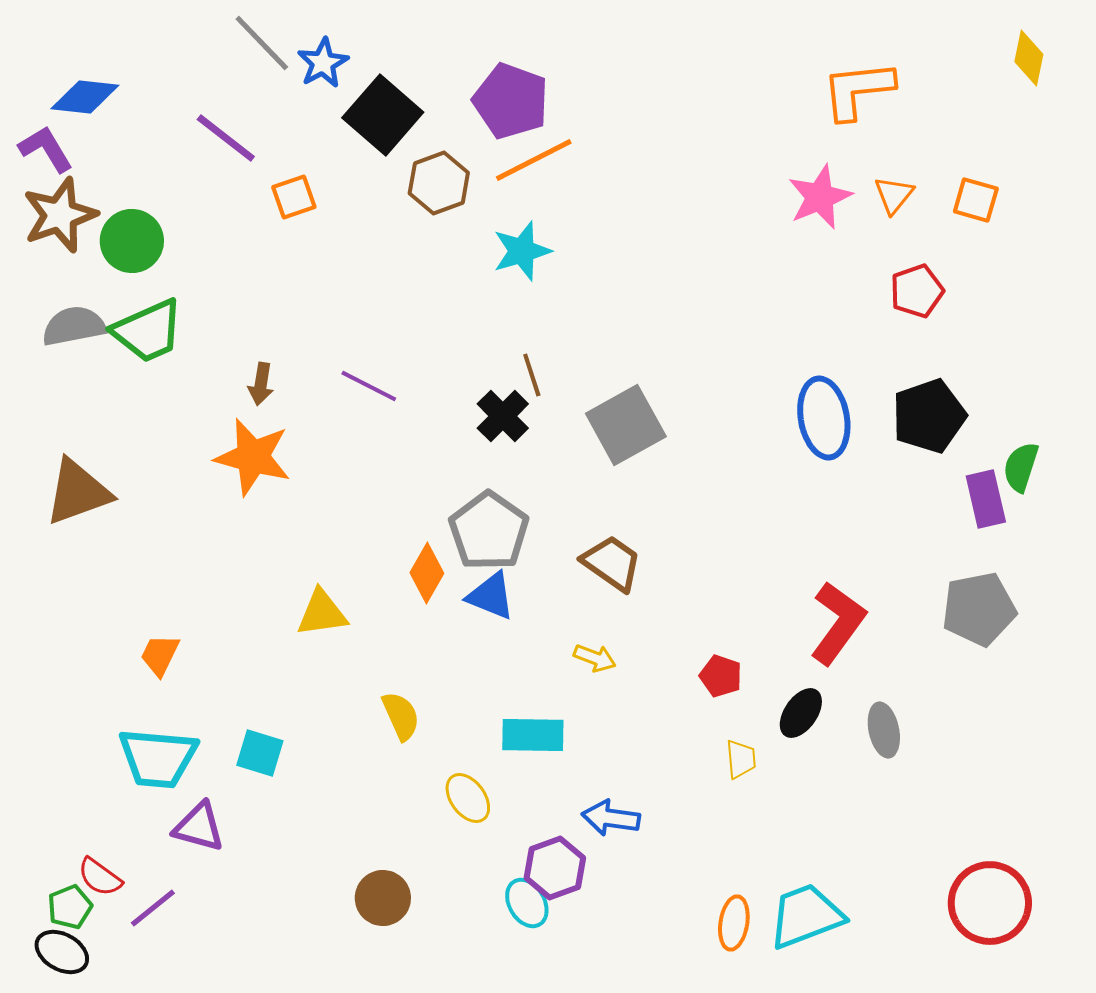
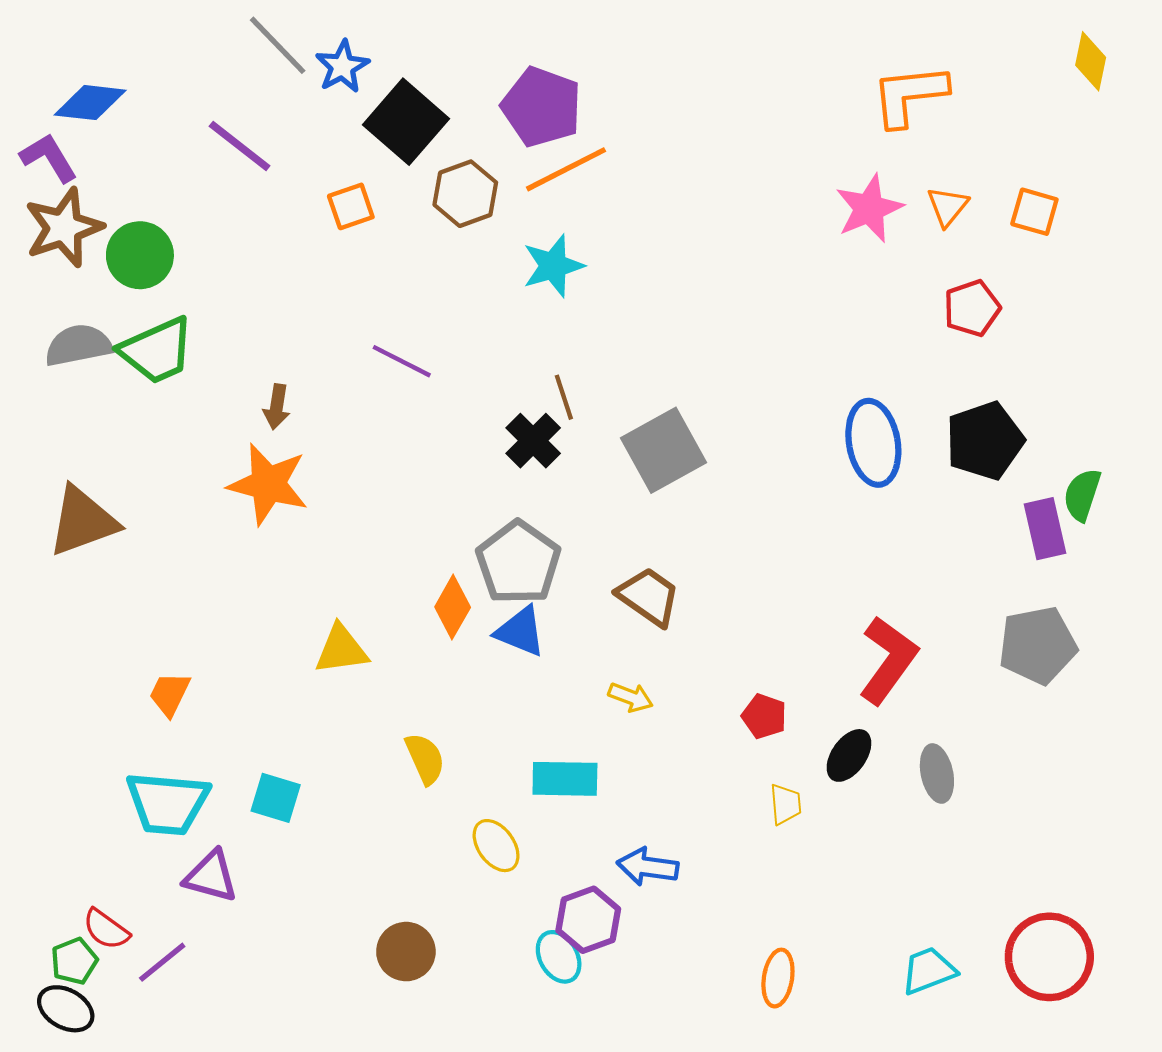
orange square: (294, 197) -> (351, 206), moved
purple line: (369, 386) -> (402, 361), moved
cyan trapezoid: (806, 916) -> (928, 971), moved, size x0.7

